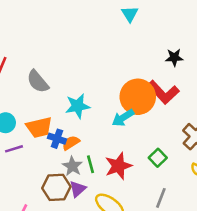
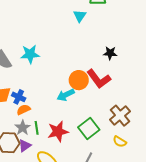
orange circle: (138, 97) -> (79, 80), size x0.7
cyan star: (78, 106) -> (30, 54), moved
blue cross: (57, 139) -> (19, 97), moved
green square: (158, 158) -> (89, 129), size x1.5

